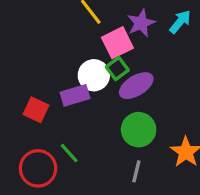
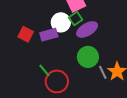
red square: (36, 110) -> (26, 34), moved
red circle: (38, 168) -> (57, 81), moved
gray line: (136, 171) -> (103, 72), moved, turned -40

